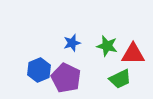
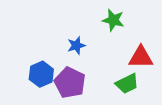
green star: (107, 46) -> (113, 20), moved

